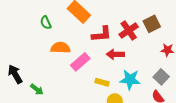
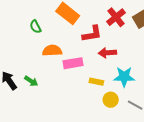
red cross: (129, 31) -> (116, 17), moved
pink rectangle: (80, 62) -> (73, 63), turned 36
green arrow: (37, 89) -> (31, 81), moved

